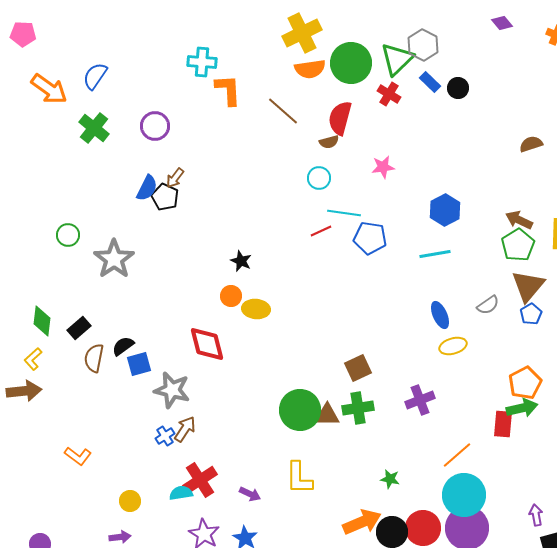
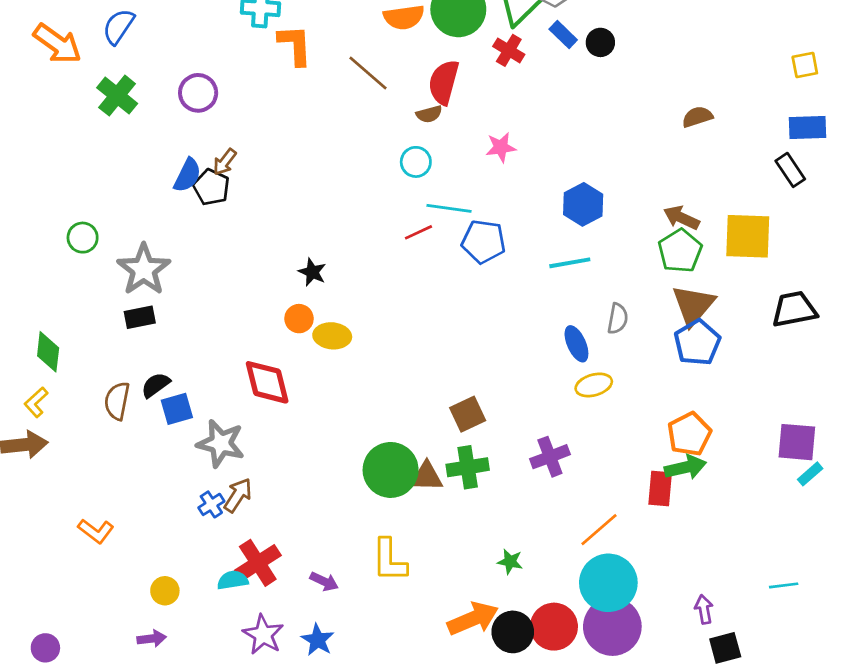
gray semicircle: (488, 305) -> (618, 319), moved, turned -45
blue pentagon: (531, 314) -> (697, 342), size x1.6
black rectangle: (79, 328) -> (140, 317), moved, turned 30

